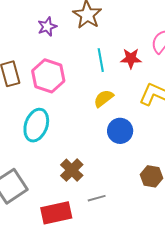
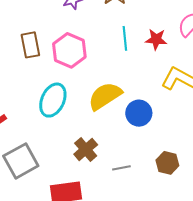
yellow semicircle: (104, 98) -> (105, 96), moved, size x1.6
gray line: (97, 198) -> (121, 168), moved

